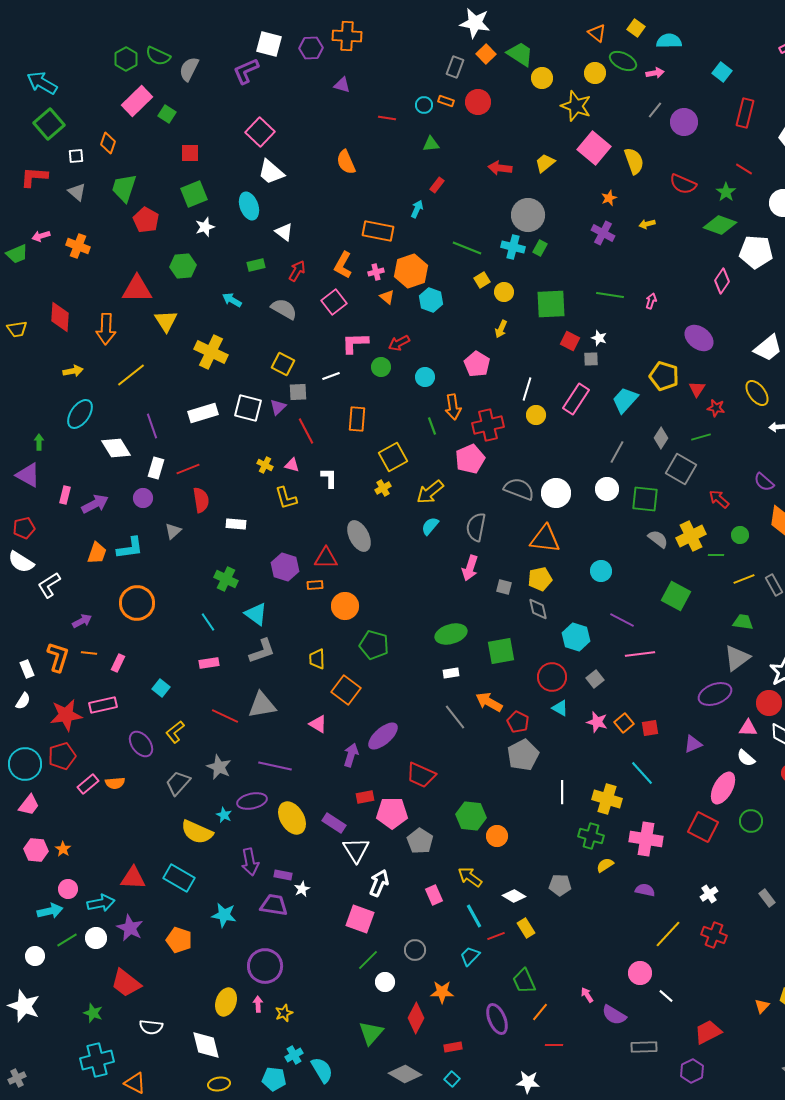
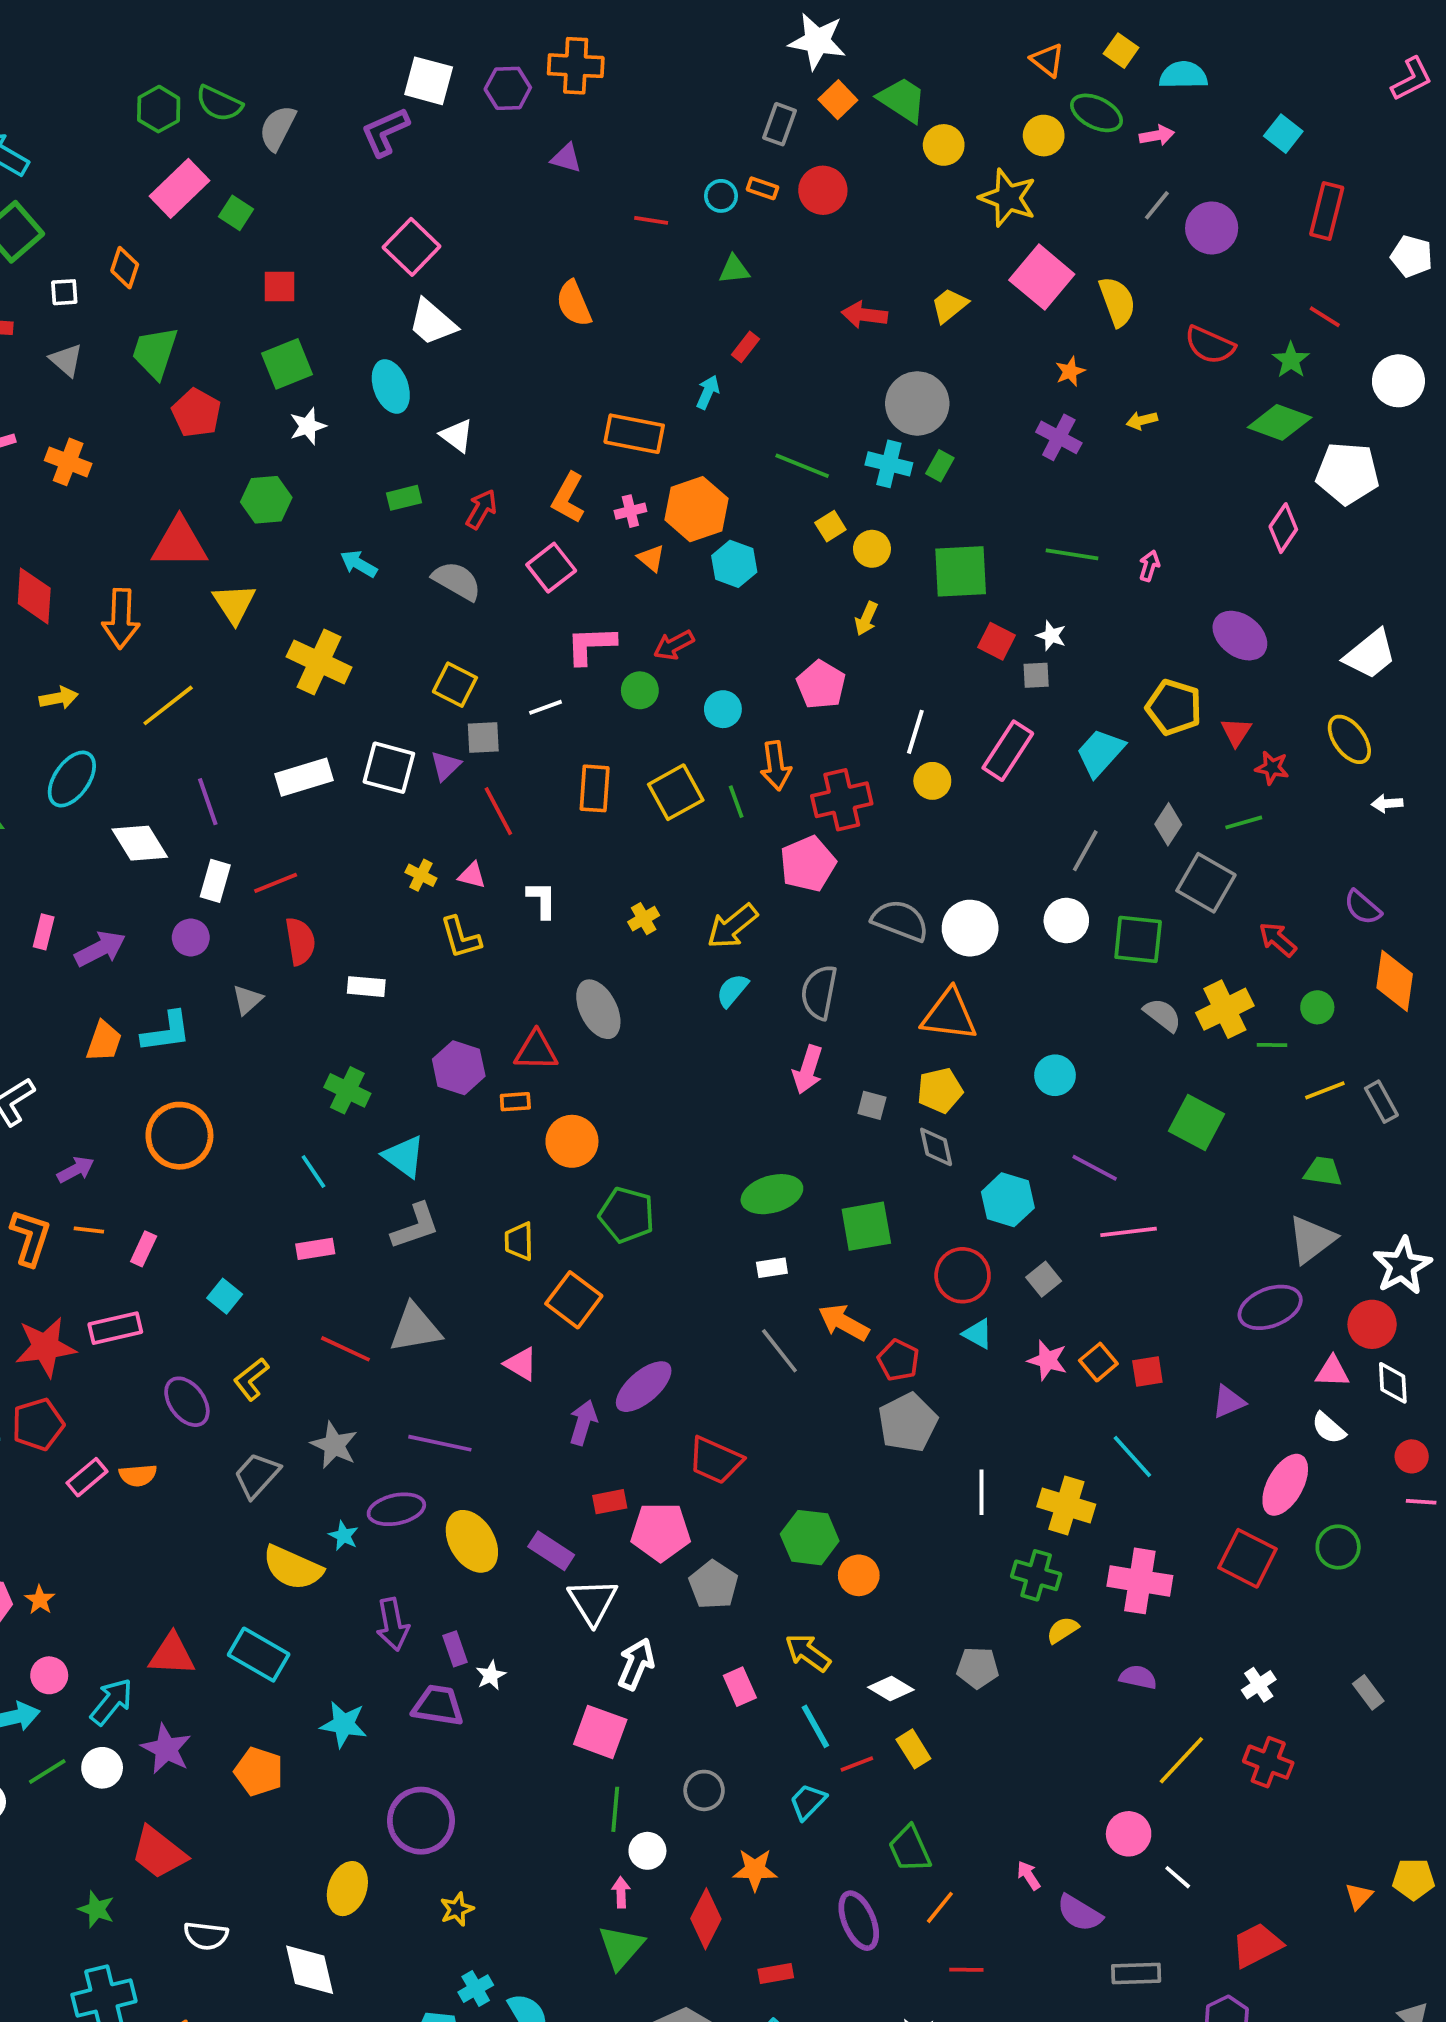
yellow square: (393, 457) -> (676, 792), moved
purple rectangle: (283, 875) -> (455, 1649), turned 60
cyan arrow: (101, 903) -> (111, 1702), turned -40
green line: (368, 960) -> (615, 1809), turned -40
pink arrow: (258, 1004) -> (621, 1892), moved

